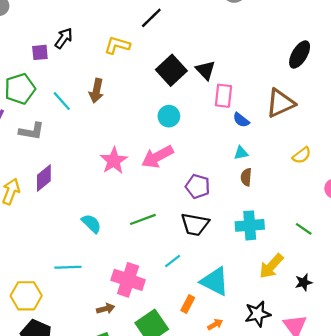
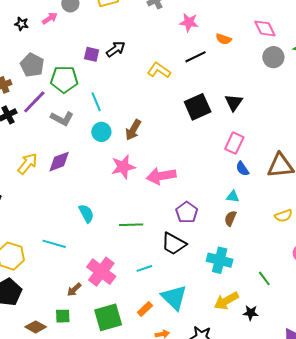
black triangle: (206, 70) -> (234, 102), moved
brown arrow: (96, 91) -> (133, 130), moved
cyan circle: (169, 116) -> (101, 132), moved
black star: (304, 282) -> (251, 313), moved
brown arrow: (106, 309) -> (74, 290), turned 133

